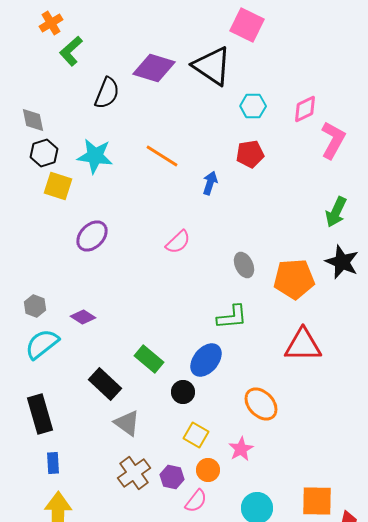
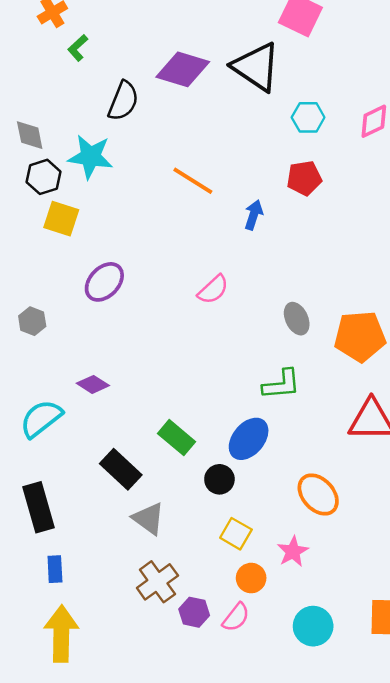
green L-shape: (71, 51) -> (78, 48), size x0.7
cyan star: (95, 156) -> (90, 157), moved
gray hexagon: (35, 306) -> (32, 321), moved
purple hexagon: (172, 477) -> (194, 612), moved

